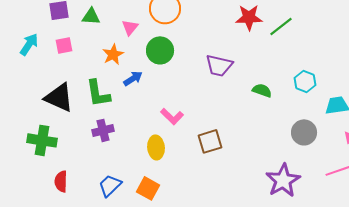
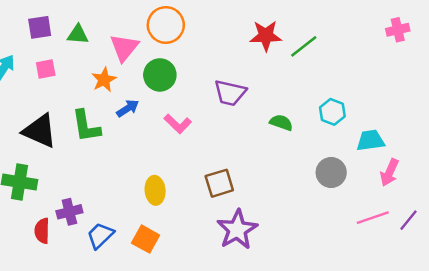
pink triangle: (130, 27) -> (124, 48), size x1.5
pink L-shape: (172, 116) -> (178, 124), moved
purple cross: (103, 130) -> (69, 212), moved
purple star: (283, 180) -> (237, 230), moved

